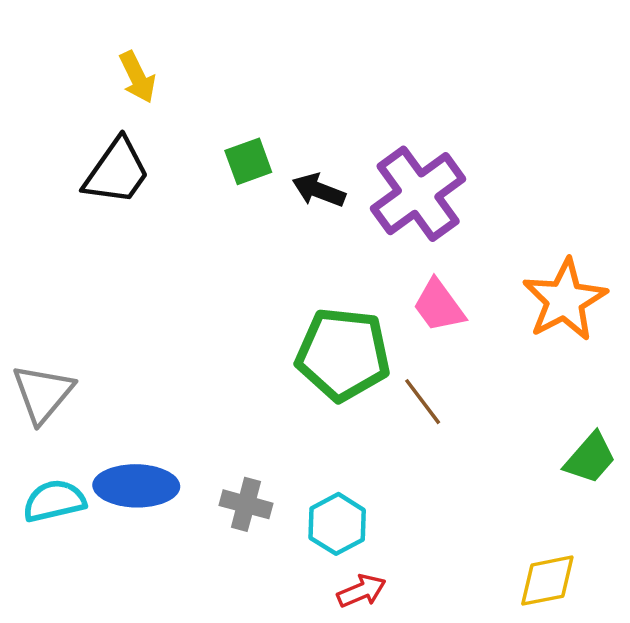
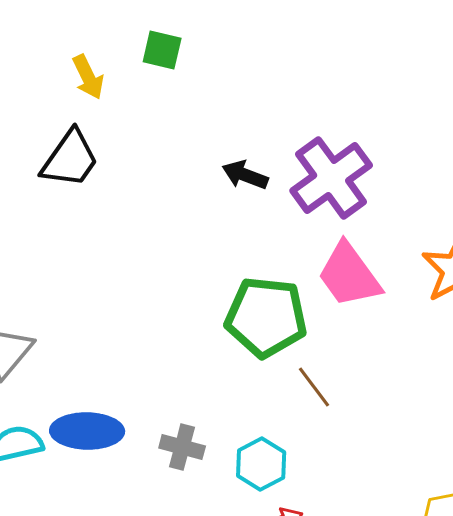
green square: (248, 161) -> (162, 50), moved, turned 33
pink trapezoid: (439, 306) -> (349, 275), size x1.4
brown line: (423, 402) -> (314, 387), moved

